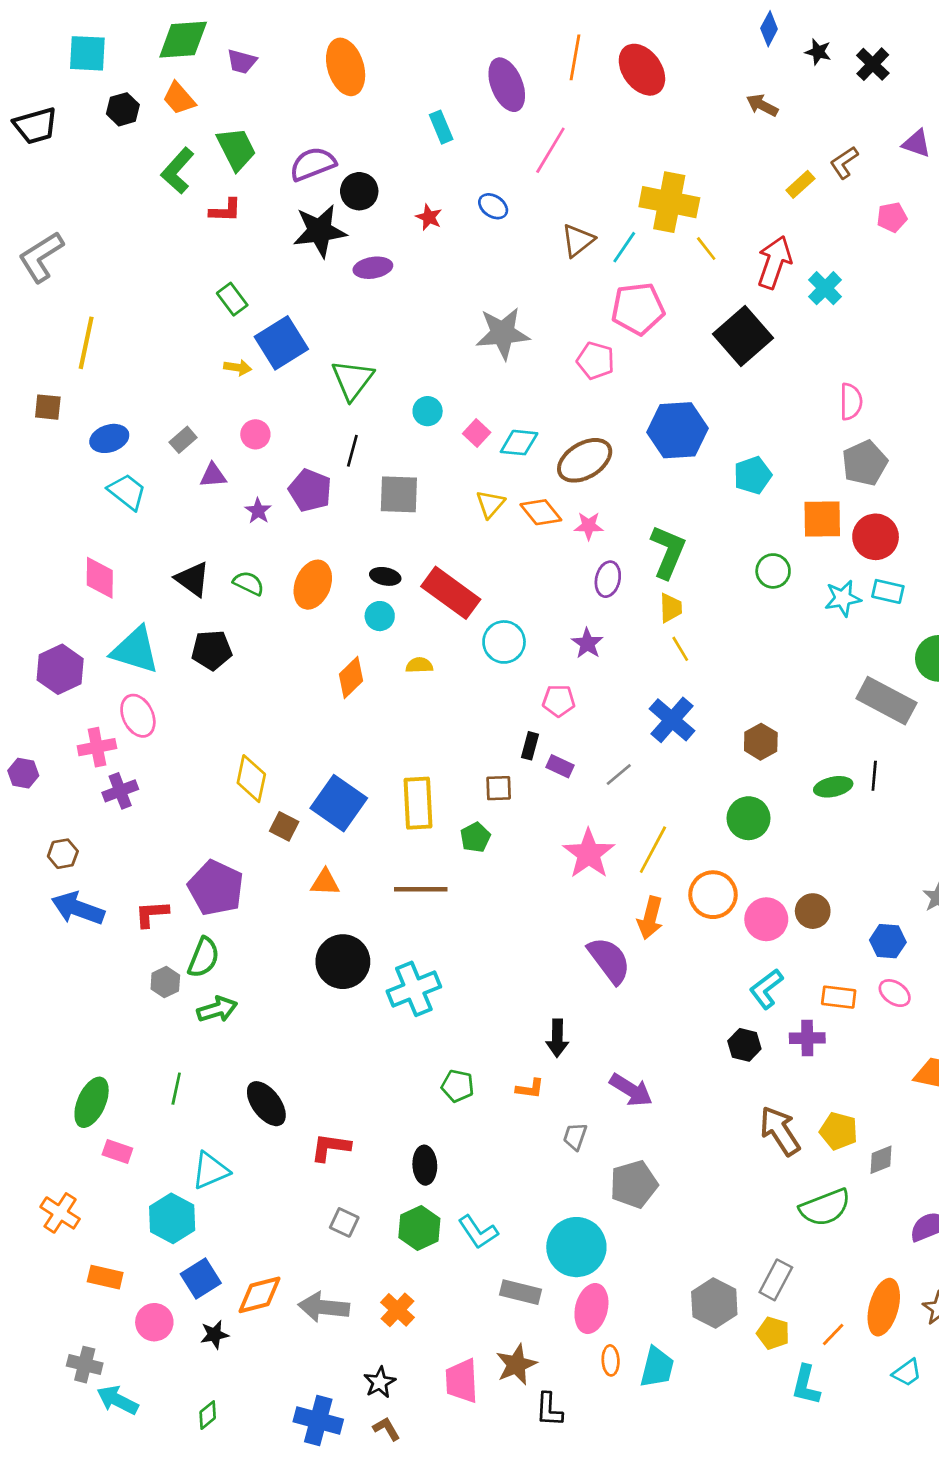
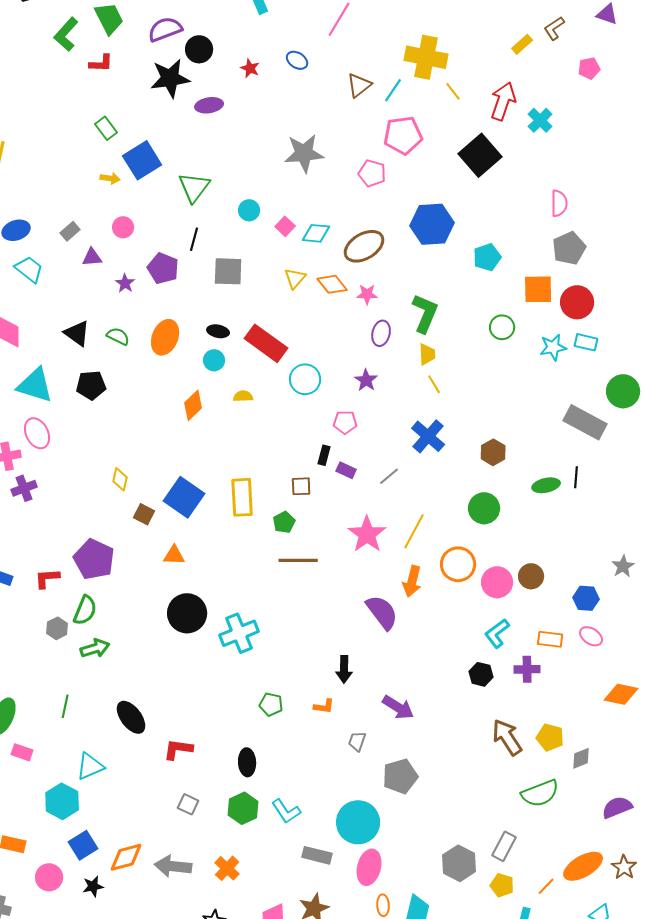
yellow diamond: (251, 779) -> (120, 479), size x0.7
brown line: (421, 889) -> (298, 560), moved
orange ellipse: (884, 1307) -> (583, 866), turned 45

